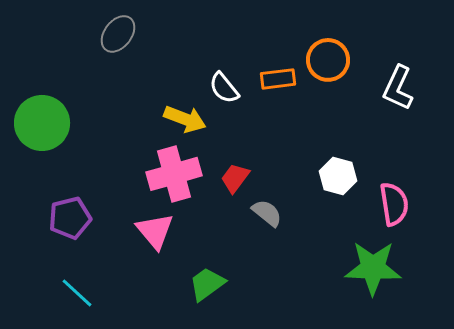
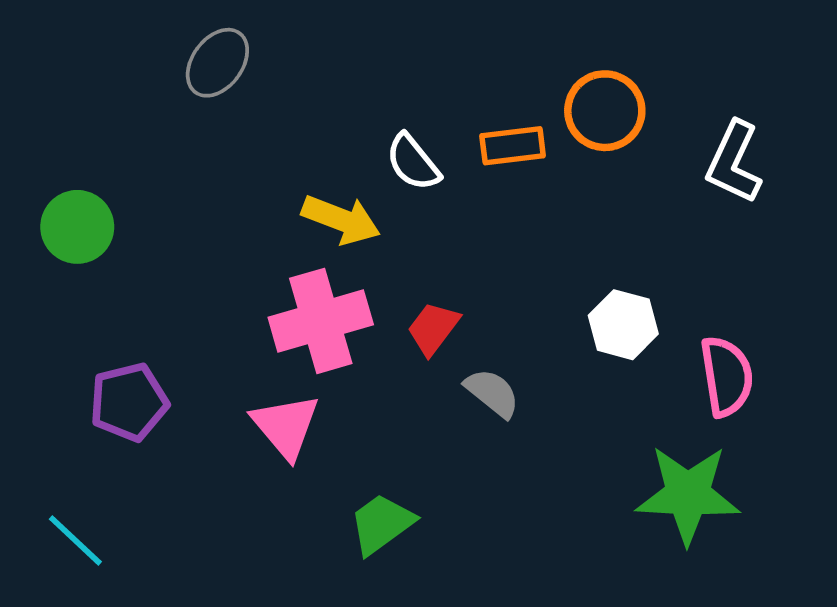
green circle: (42, 123) -> (77, 227), size x0.7
cyan line: (77, 293) -> (75, 540), moved

